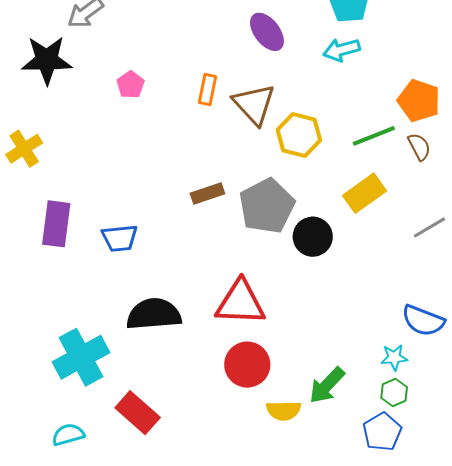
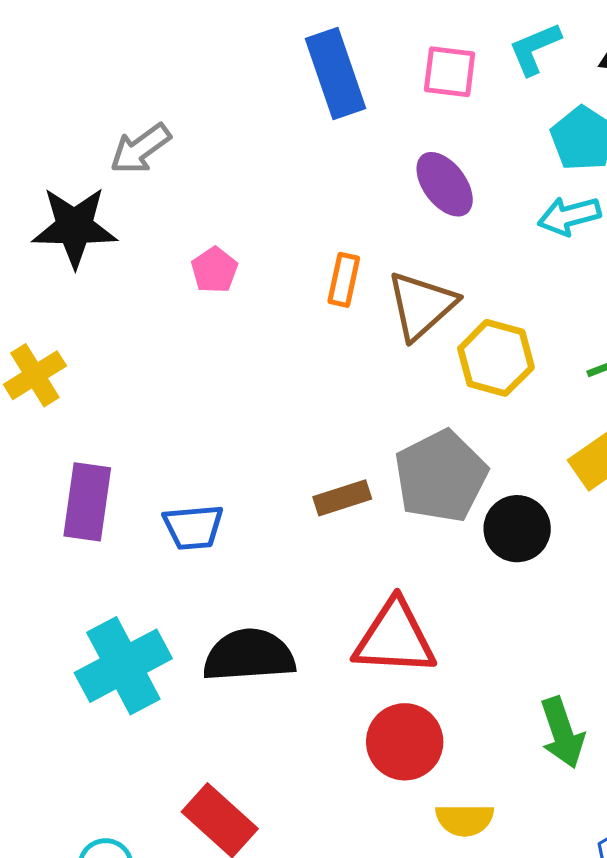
brown triangle: (254, 104) -> (421, 305), turned 30
brown rectangle: (207, 194) -> (342, 498), moved
cyan cross: (81, 357) -> (123, 666), moved
green arrow: (327, 385) -> (562, 733), moved, turned -63

